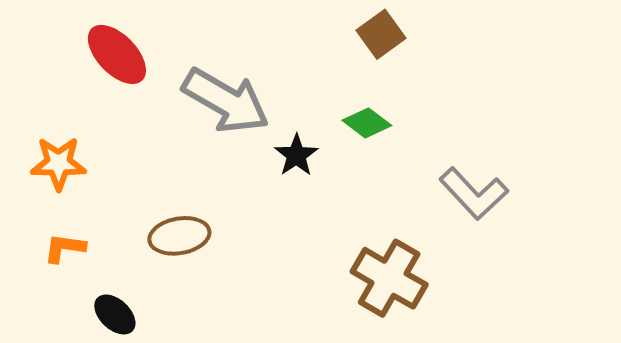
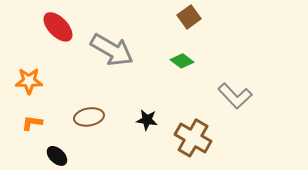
black star: (296, 155) -> (147, 120), moved, turned -30

